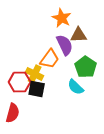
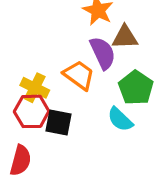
orange trapezoid: (50, 59) -> (79, 75), turned -90
yellow cross: (35, 74) -> (35, 88), moved

